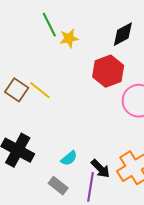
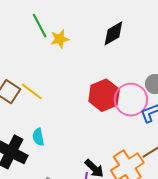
red hexagon: (108, 71) -> (104, 95), moved
cyan semicircle: (69, 158) -> (38, 137), moved, turned 120

